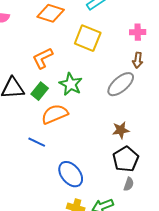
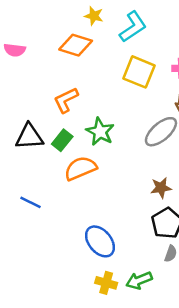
yellow square: (88, 38) -> (139, 72), moved
blue line: (37, 142) -> (30, 202), moved

